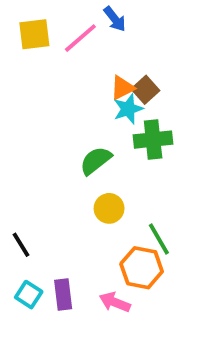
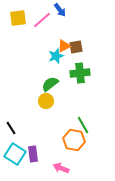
brown square: (145, 90) -> (76, 47), turned 32
cyan star: (128, 109) -> (56, 56), moved
yellow circle: (109, 208) -> (46, 101), moved
cyan square: (29, 295) -> (15, 154), size x1.5
pink arrow: (115, 302) -> (61, 168), moved

